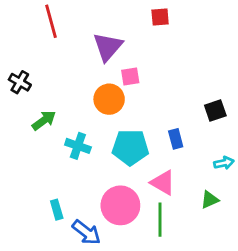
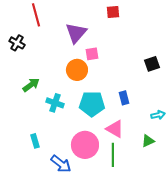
black cross: (20, 82) -> (17, 43), moved
black square: (215, 110) -> (152, 64), moved
cyan rectangle: (57, 210) -> (35, 141), moved

